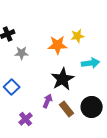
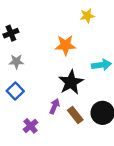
yellow star: (78, 36) -> (87, 16), moved
gray star: (22, 53) -> (16, 62), moved

